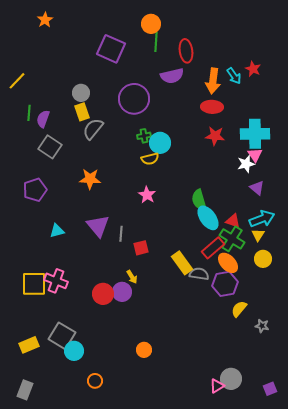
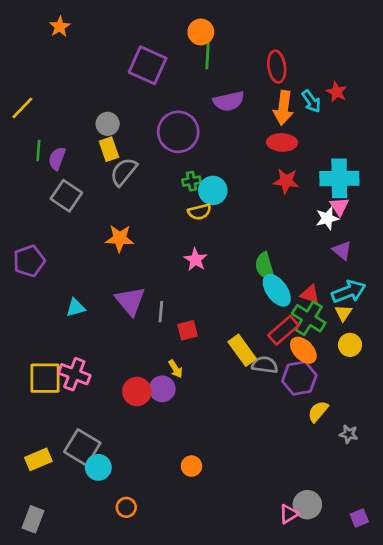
red ellipse: (186, 51) -> (277, 67), moved
purple pentagon: (35, 190) -> (29, 261), moved

